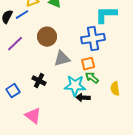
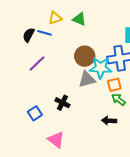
blue line: (22, 15) -> (44, 33), turned 48
brown circle: (47, 37) -> (85, 56), moved
cyan star: (75, 86) -> (101, 68), moved

